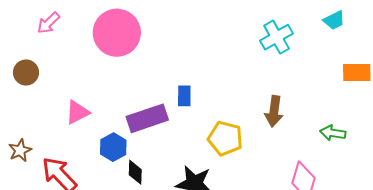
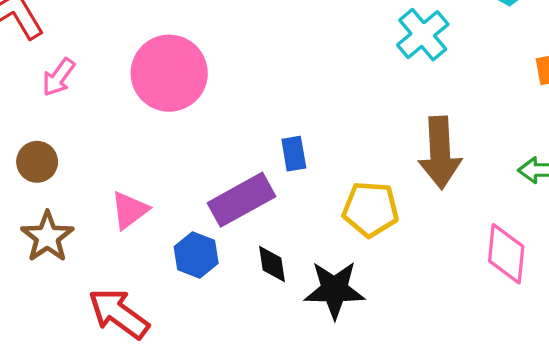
brown arrow: (274, 111) -> (440, 153), size x1.4
brown star: (20, 150) -> (47, 237), moved, size x1.4
black diamond: (135, 172) -> (272, 264), moved

